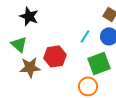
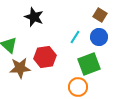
black star: (29, 16) -> (34, 17), moved

